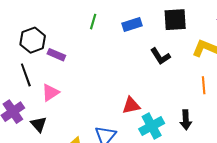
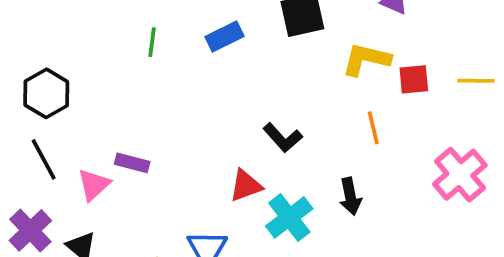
purple rectangle: (56, 55) -> (132, 163), moved
black L-shape: (160, 56) -> (283, 138), moved

